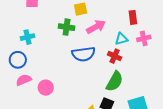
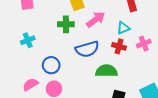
pink cross: (144, 38) -> (144, 44), moved
blue circle: (18, 60) -> (51, 65), moved
green semicircle: (115, 81) -> (106, 71), moved, turned -110

